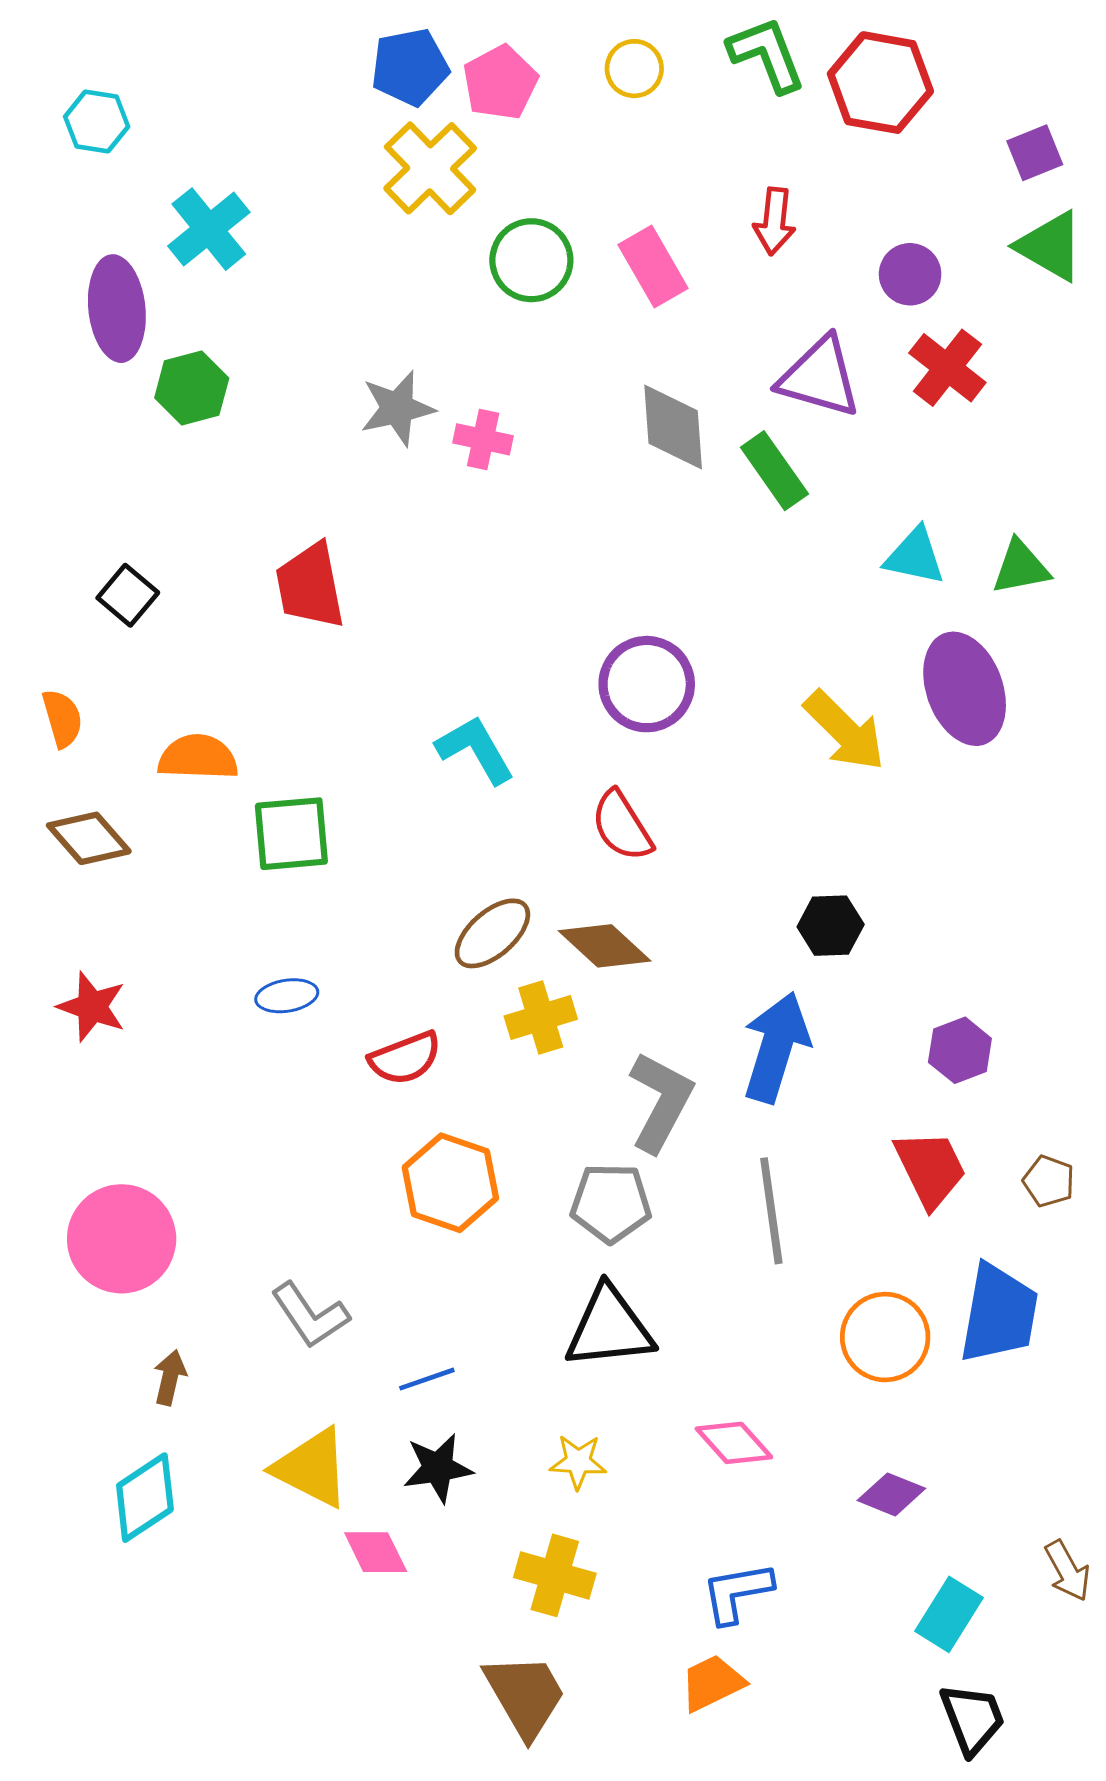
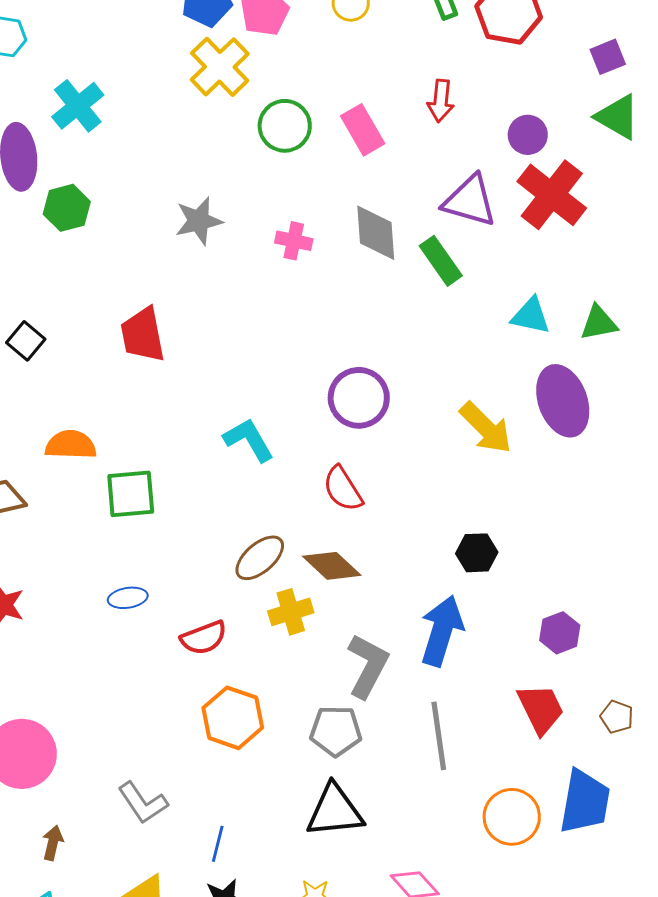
red cross: (947, 368) -> (552, 195), size x1.4
pink cross: (483, 439) -> (294, 241), moved
blue line: (427, 1379) -> (218, 844), turned -57

